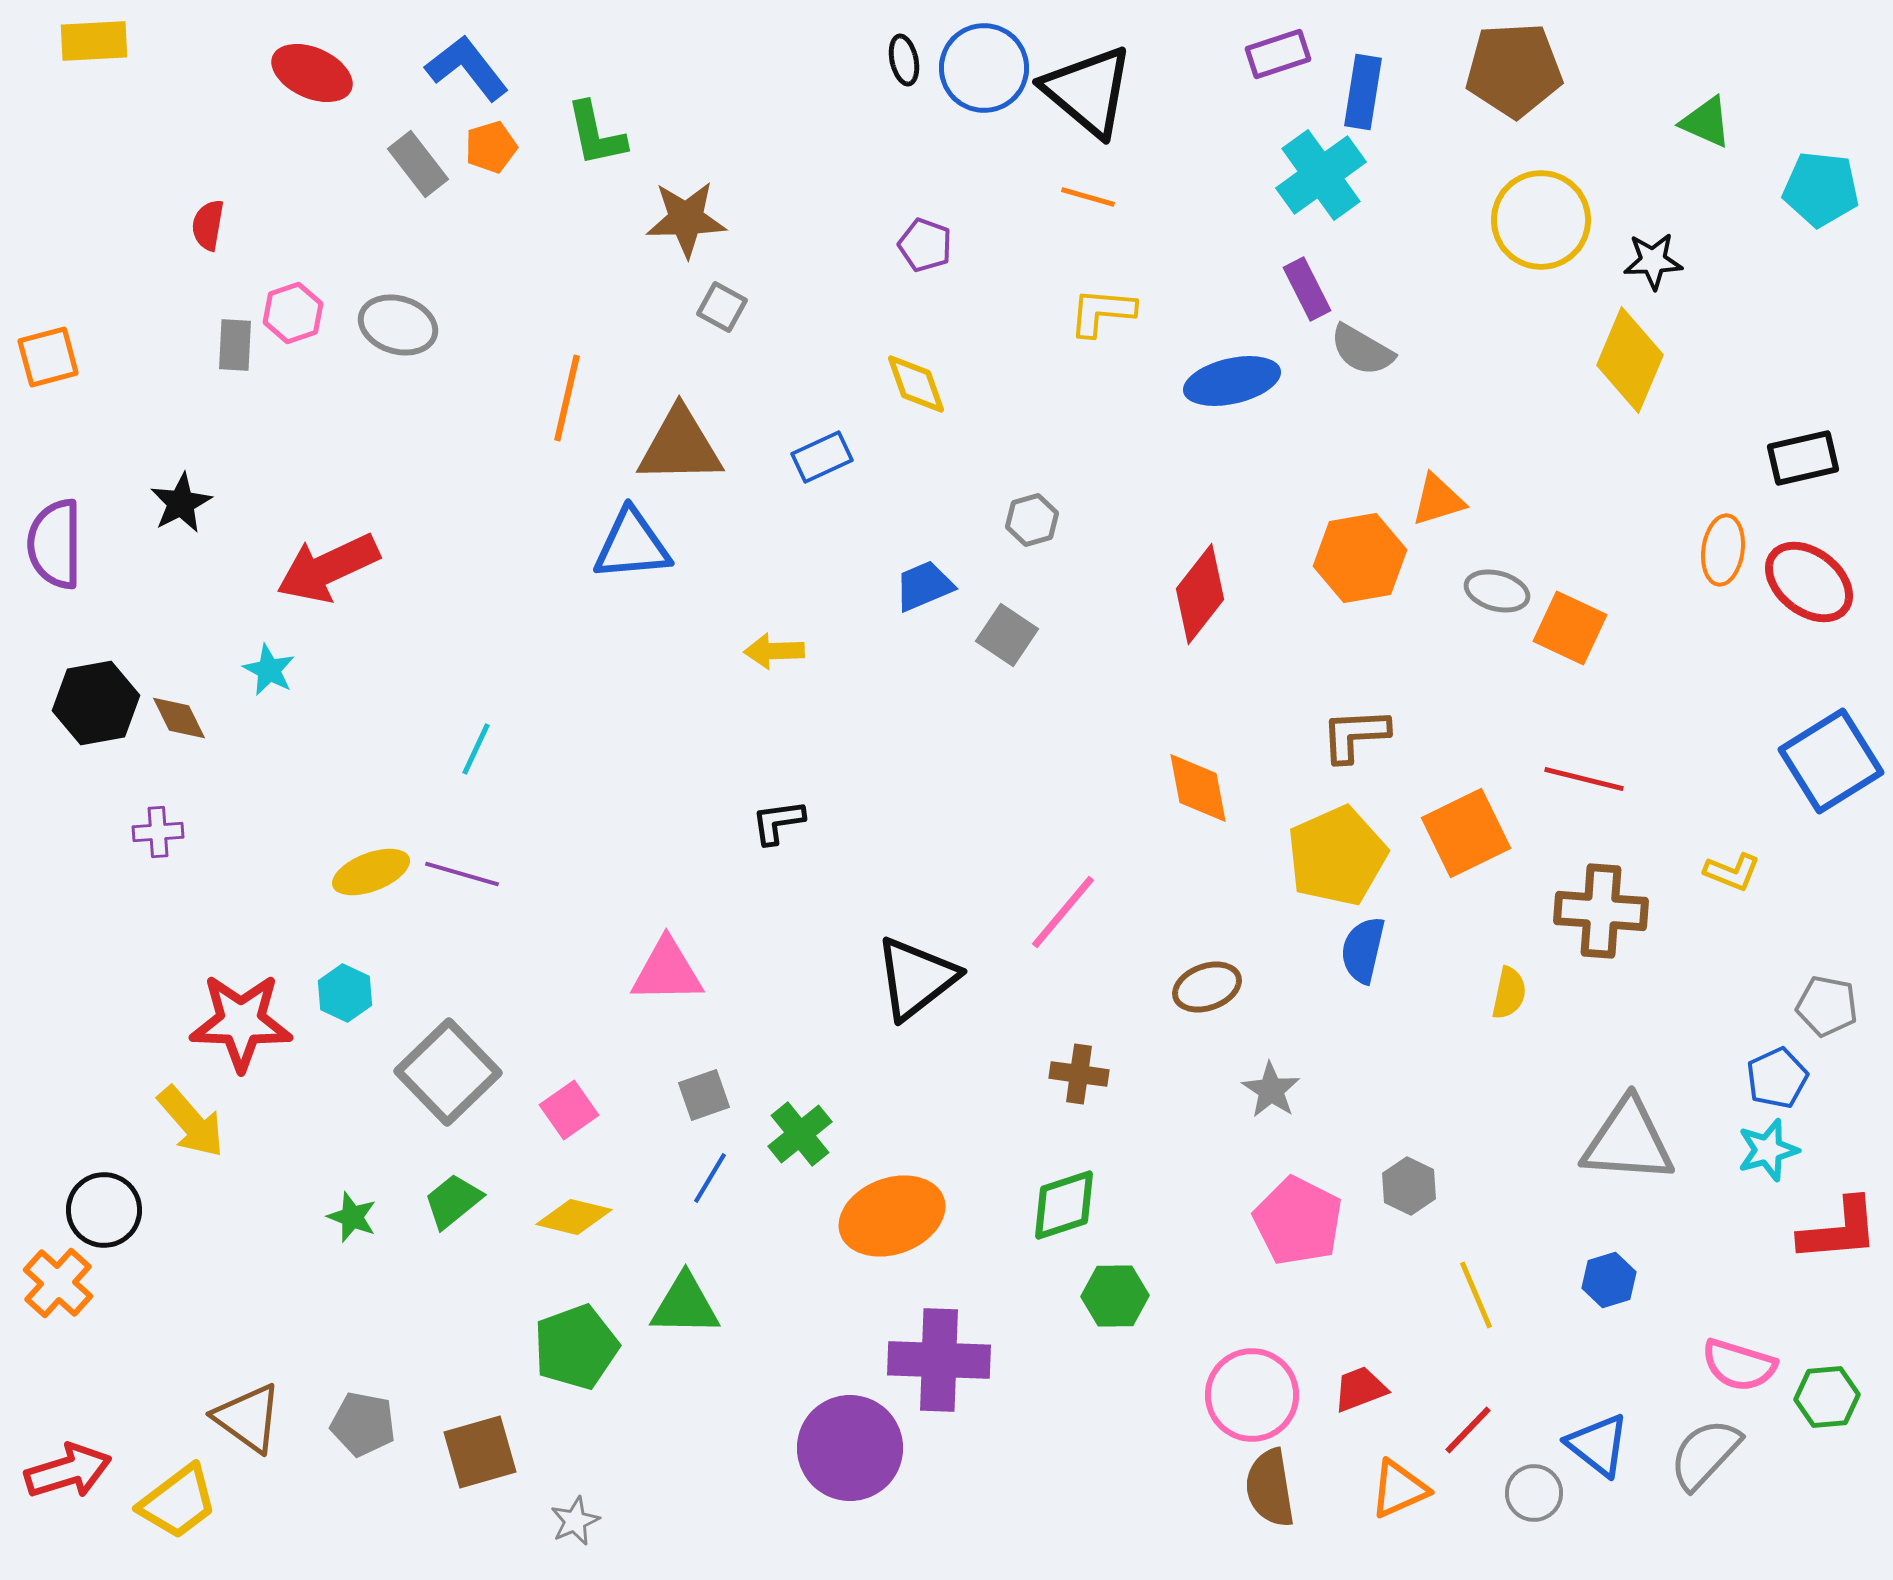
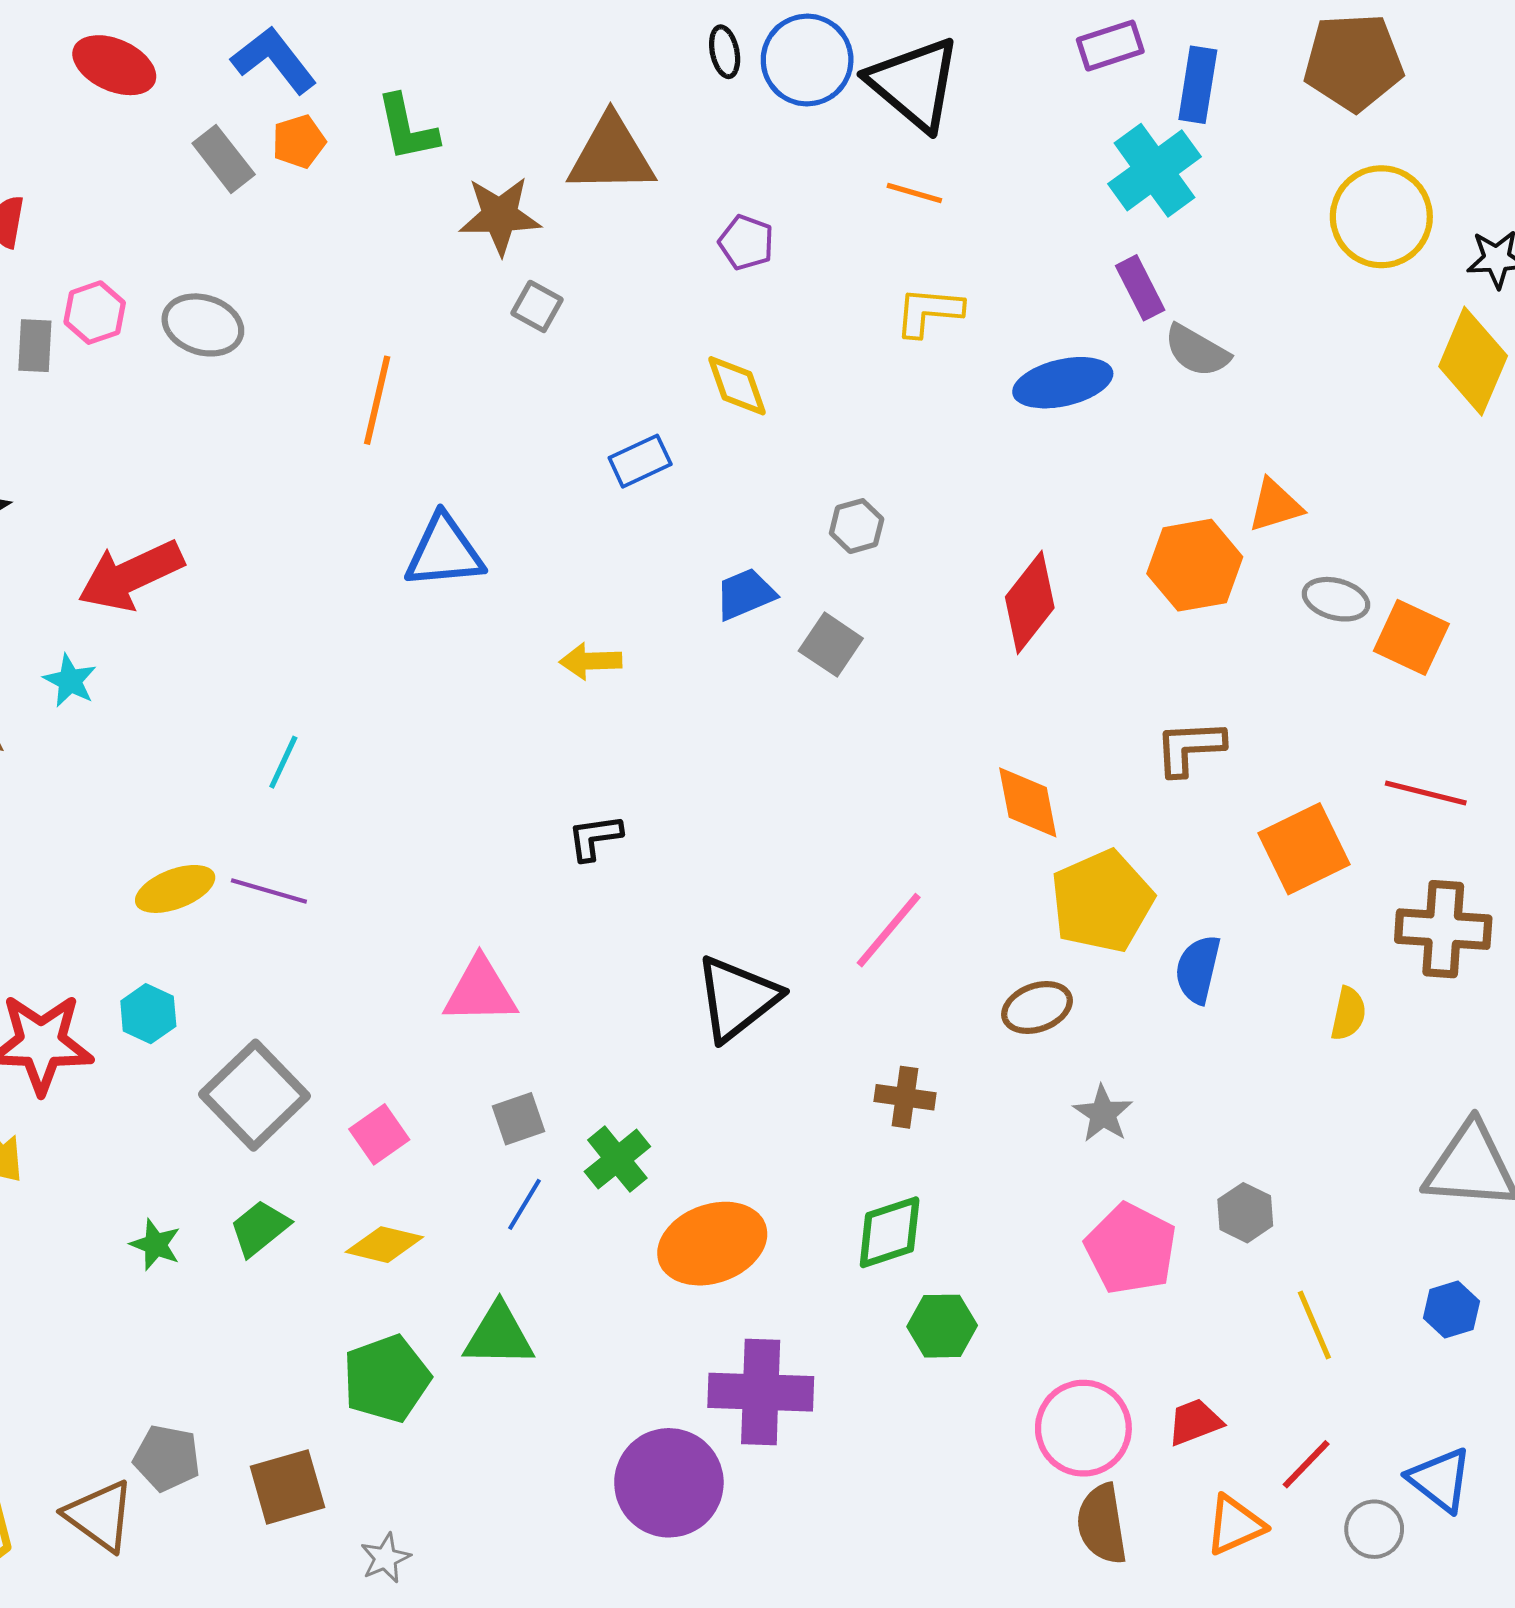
brown triangle: (680, 446) -> (611, 155), moved
yellow pentagon: (1337, 856) -> (1102, 901), moved
brown triangle: (248, 1418) -> (100, 1516), moved

